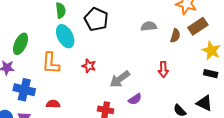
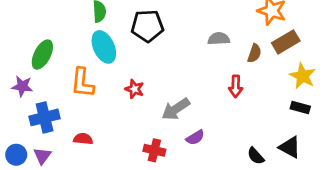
black pentagon: (96, 19) -> (147, 26), turned -30
red arrow: (163, 69) -> (236, 86), moved
blue cross: (24, 90) -> (45, 117), turned -30

